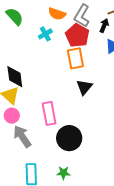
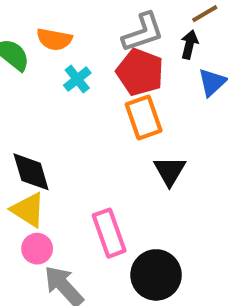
orange semicircle: (57, 14) -> (54, 39), moved
gray L-shape: (82, 16) -> (143, 32), turned -130

